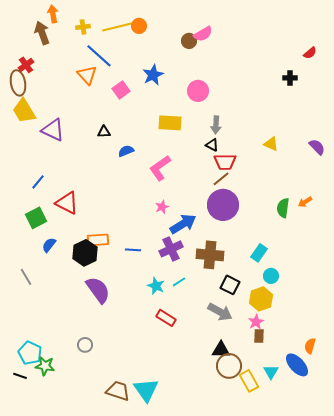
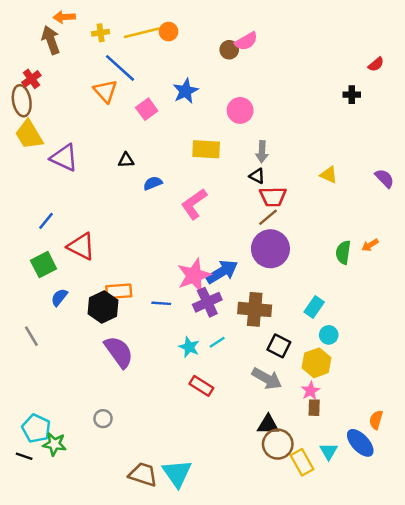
orange arrow: (53, 14) -> (64, 17), turned -84
pink star: (162, 207) -> (194, 275), moved, size x2.0

